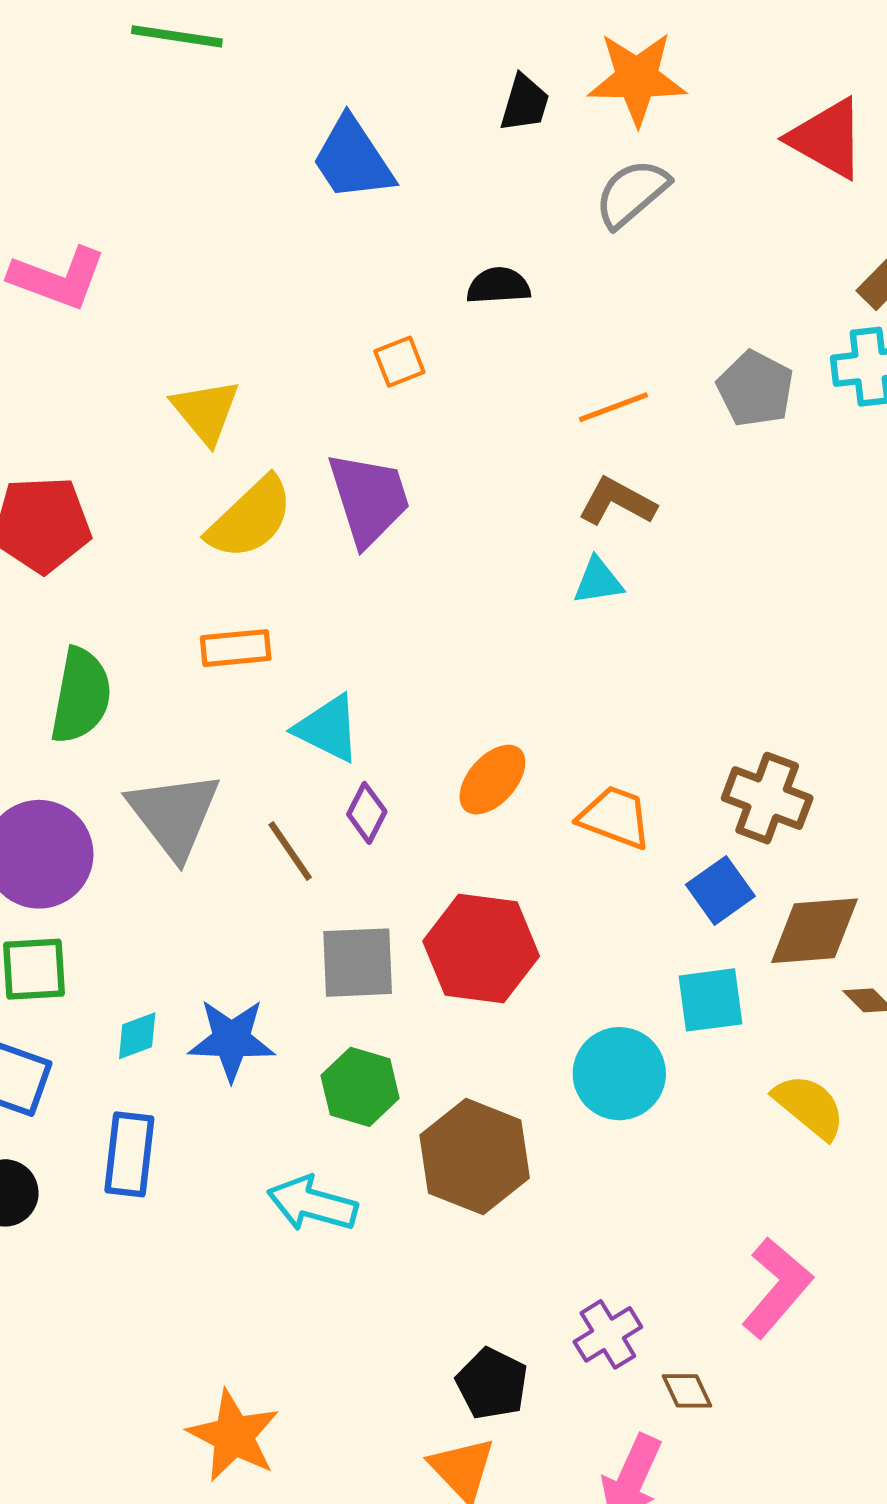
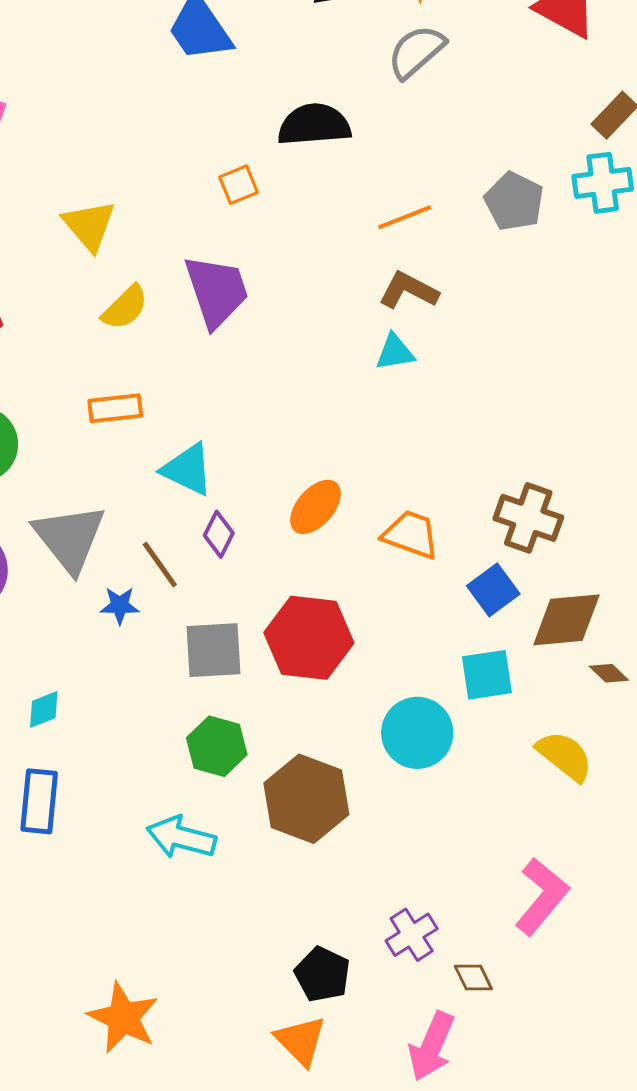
black semicircle: (498, 286) -> (314, 125), size x1.5
yellow semicircle: (250, 518) -> (125, 308), size x0.7
blue star: (231, 1040) -> (120, 605), moved, size x0.6

